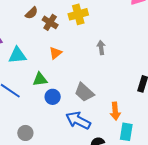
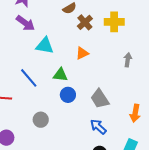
orange arrow: (115, 111) -> (135, 113), moved
blue arrow: (78, 120) -> (98, 127), moved, size x0.7
gray circle: (25, 133) -> (41, 120), moved

